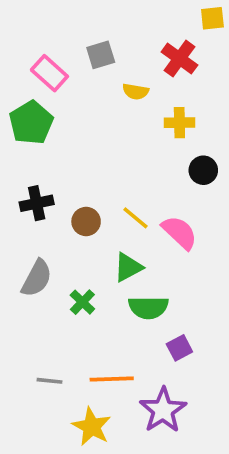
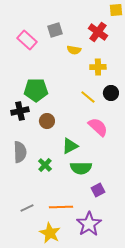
green pentagon: (31, 123) -> (36, 90), moved, turned 30
yellow line: (136, 218) -> (88, 97), moved
gray semicircle: (37, 278) -> (20, 152), turned -30
gray line: (49, 381) -> (27, 208), turned -32

